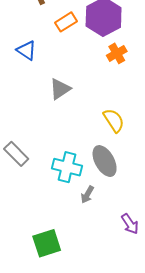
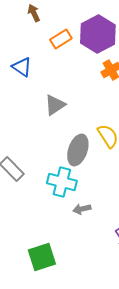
gray ellipse: (105, 161) -> (78, 150), moved, turned 48
gray arrow: (87, 195) -> (82, 209), turned 48

